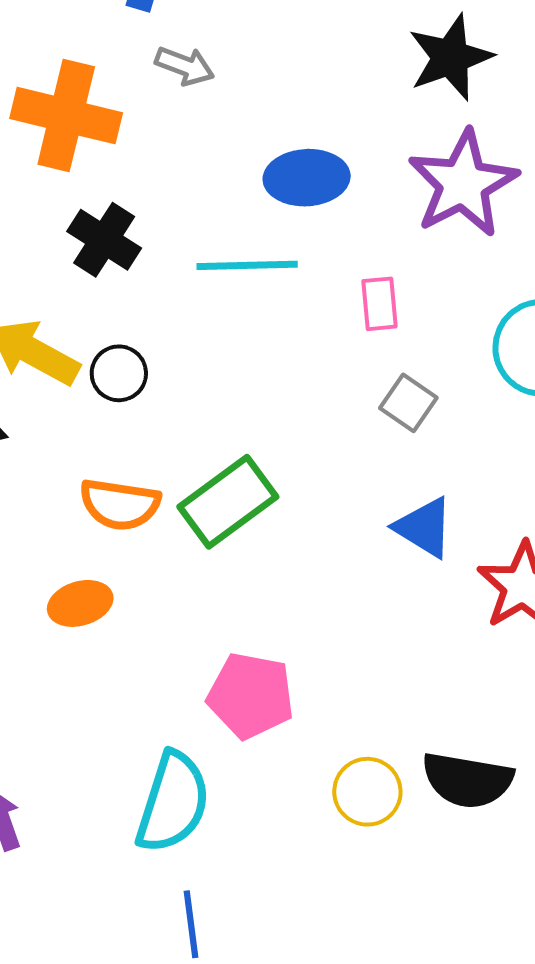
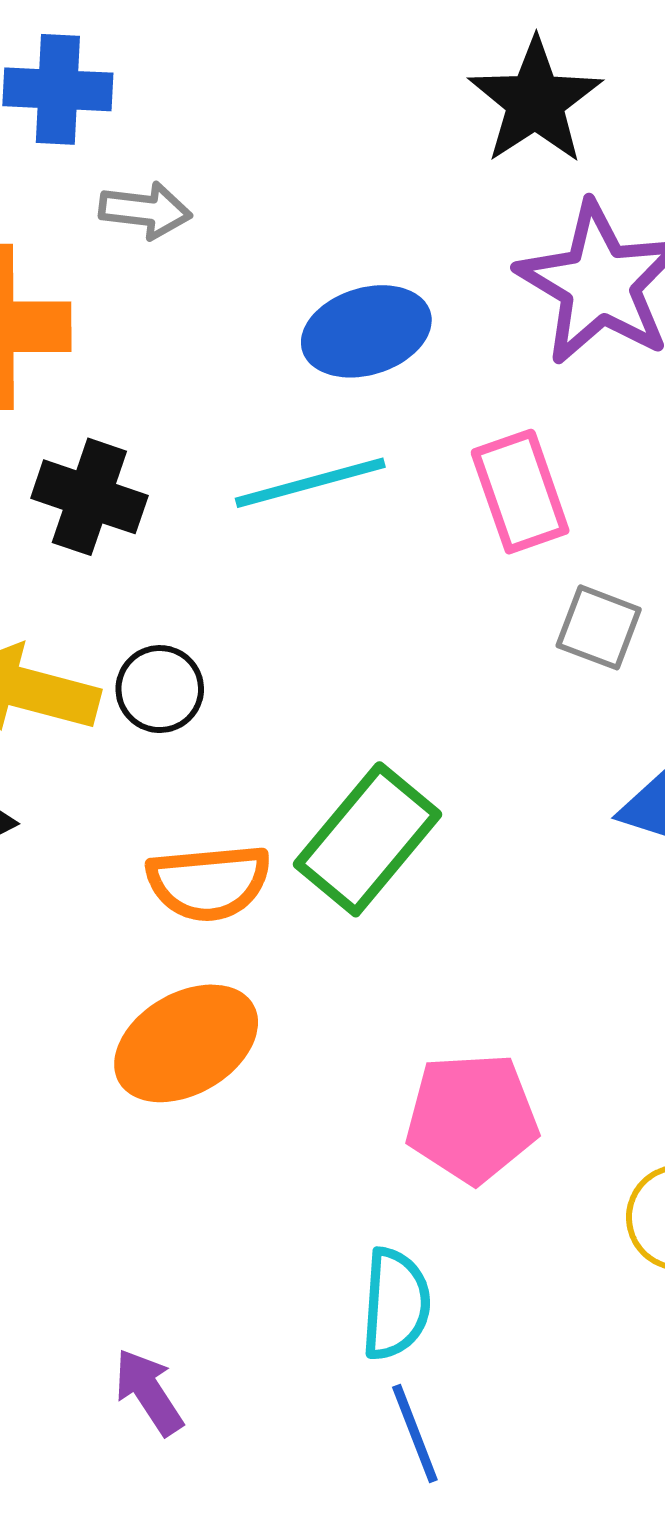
pink rectangle: (380, 304) -> (520, 492), size x1.4
orange ellipse: (80, 603) -> (186, 1043), size x1.5
cyan semicircle: (173, 802) -> (396, 1304), size x0.7
blue line: (191, 924) -> (415, 1434), moved

